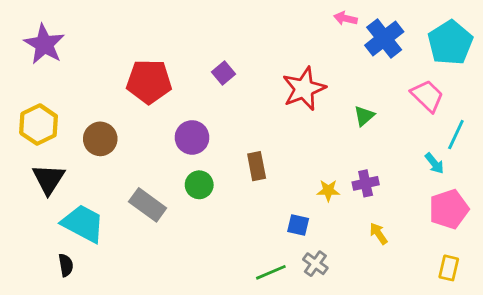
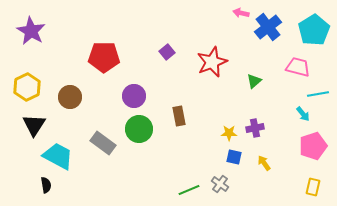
purple square: (224, 73) -> (167, 52), moved
pink trapezoid: (427, 96) -> (298, 67), turned -30
cyan line: (456, 135) -> (318, 94), turned 55
green circle: (199, 185) -> (139, 129), size x1.4
blue square: (298, 225) -> (234, 157), moved

